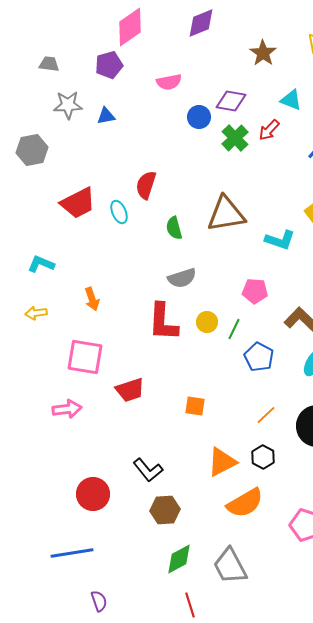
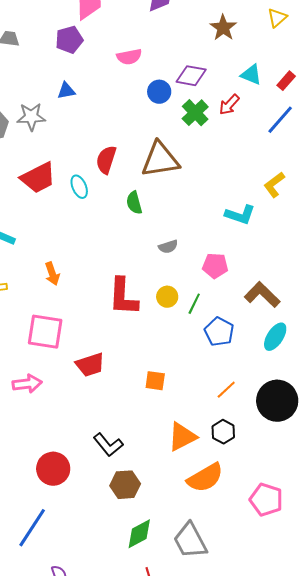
gray star: (68, 105) -> (31, 117), moved
brown triangle: (226, 214) -> (160, 160), moved
gray semicircle: (182, 278) -> (168, 247), moved, size x0.7
blue line: (72, 553) -> (32, 528), turned -48

